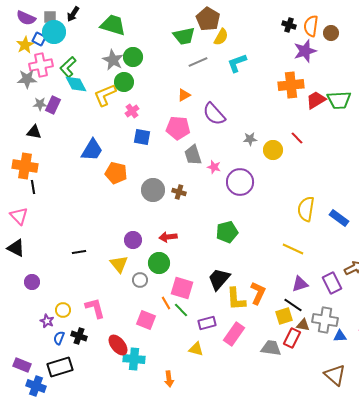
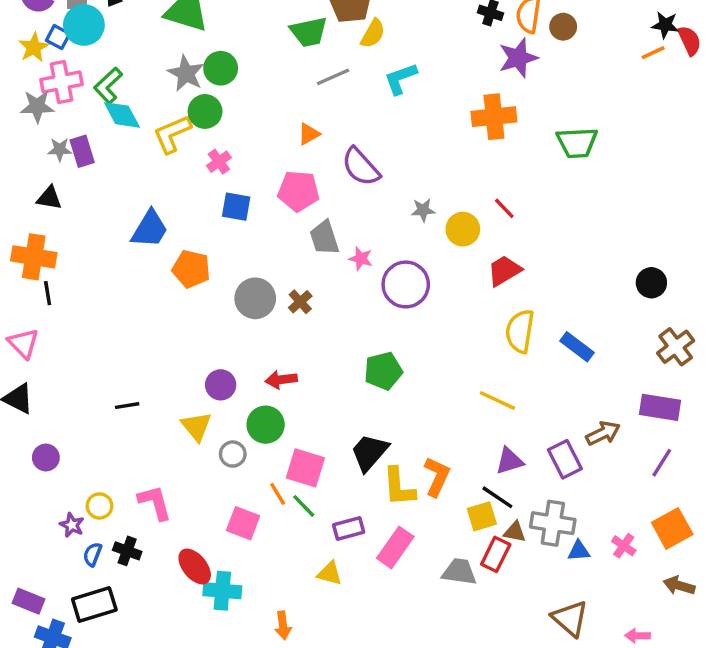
red trapezoid: (316, 100) -> (504, 271), moved
purple rectangle: (53, 105) -> (82, 151), turned -42
brown cross: (179, 192) -> (300, 302), turned 32

